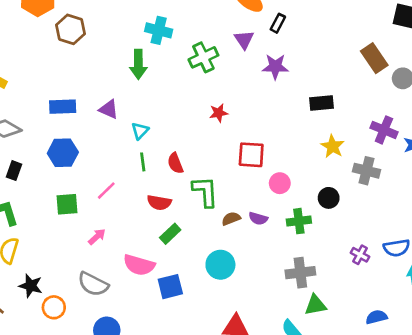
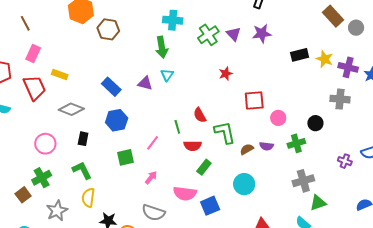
purple triangle: (244, 40) -> (234, 34), moved
blue rectangle: (63, 107) -> (111, 87), turned 54
cyan triangle: (140, 131) -> (167, 75), moved
yellow star: (333, 146) -> (325, 59), moved
green line: (143, 162) -> (177, 127), moved

